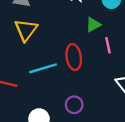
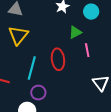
cyan line: (43, 68) -> (32, 68), turned -60
purple circle: (74, 105) -> (38, 93), moved

